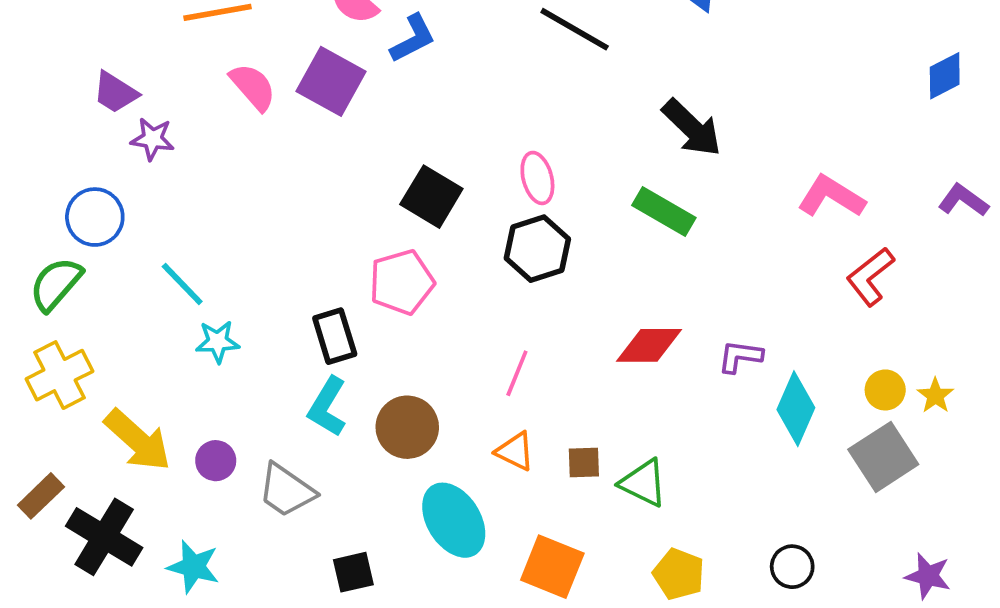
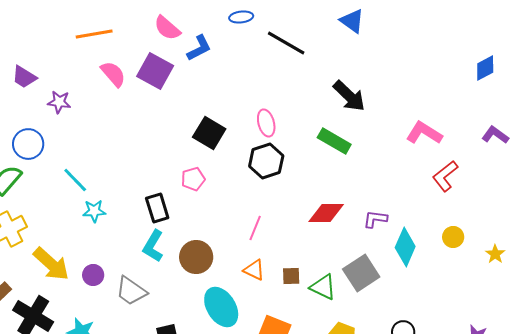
purple trapezoid: (115, 92) -> (24, 77), moved
pink pentagon: (402, 282) -> (193, 179), size x0.7
yellow star: (935, 396) -> (495, 254), moved
gray square: (883, 457) -> (361, 273), moved

